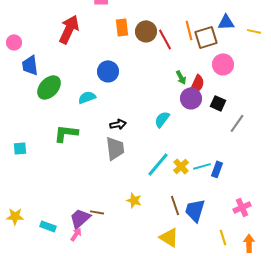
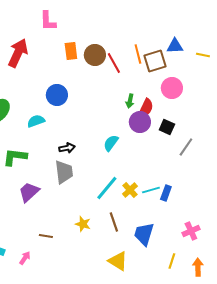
green arrow: (181, 77) -> (130, 101), turned 40
brown line: (175, 205) -> (114, 222), moved
purple trapezoid: (80, 218) -> (29, 192), moved
yellow line: (223, 237) -> (172, 261), turned 35

